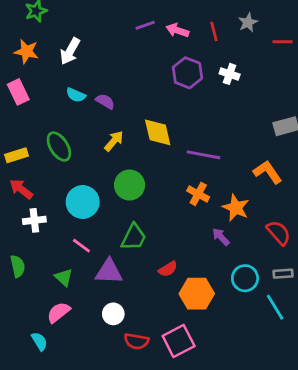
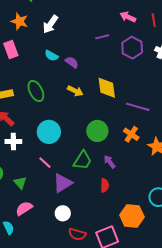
purple line: (145, 25) -> (102, 37), moved
yellow arrow: (114, 141) -> (75, 91), turned 70
green circle: (130, 185) -> (97, 131), moved
purple arrow: (221, 237) -> (110, 162), moved
red semicircle: (168, 269) -> (105, 185), turned -64
purple triangle: (109, 272) -> (63, 183), turned -40
green triangle: (64, 277) -> (20, 183), moved
orange hexagon: (197, 294) -> (132, 216), moved

